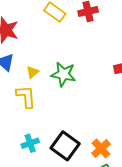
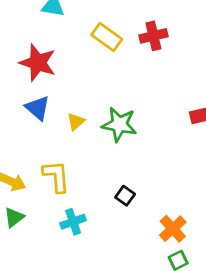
yellow L-shape: (26, 97) -> (56, 176), moved
black square: (65, 146) -> (125, 196), moved, size x0.5

